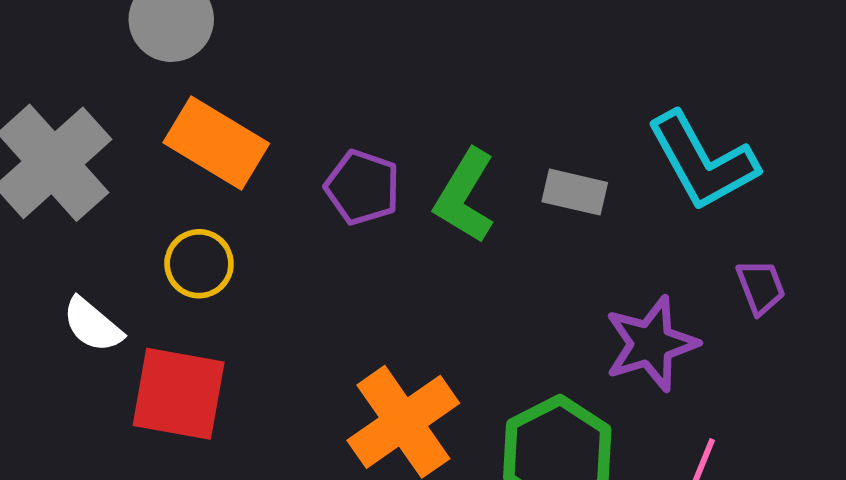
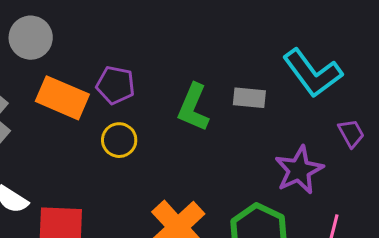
purple pentagon: (362, 187) -> (115, 85), moved
yellow circle: (199, 264) -> (119, 140), moved

